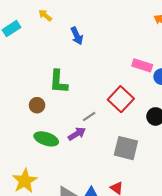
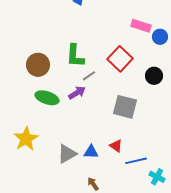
green L-shape: (58, 82) -> (75, 56), moved
brown circle: (37, 105) -> (38, 65), size x1.5

